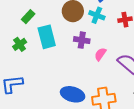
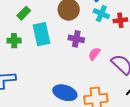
cyan cross: (97, 15) -> (101, 14), moved
green cross: (20, 44) -> (14, 41), turned 32

